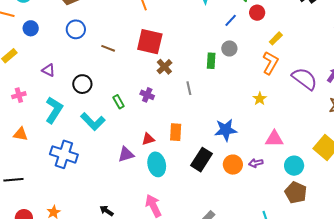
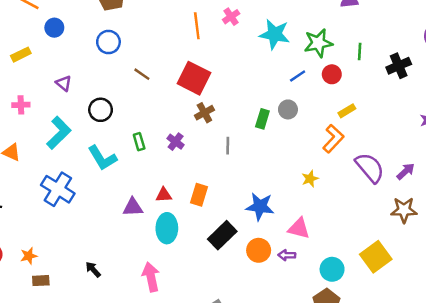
pink triangle: (274, 139) -> (299, 228), moved

